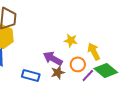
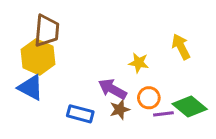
yellow arrow: (94, 51) -> (181, 47), moved
purple line: (88, 75) -> (163, 114), turned 40

